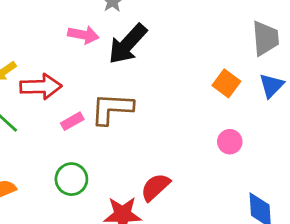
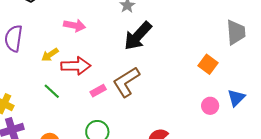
pink arrow: (83, 35) -> (75, 25), moved
blue triangle: (271, 86) -> (236, 98), moved
brown L-shape: (112, 109) -> (126, 82), turned -36

